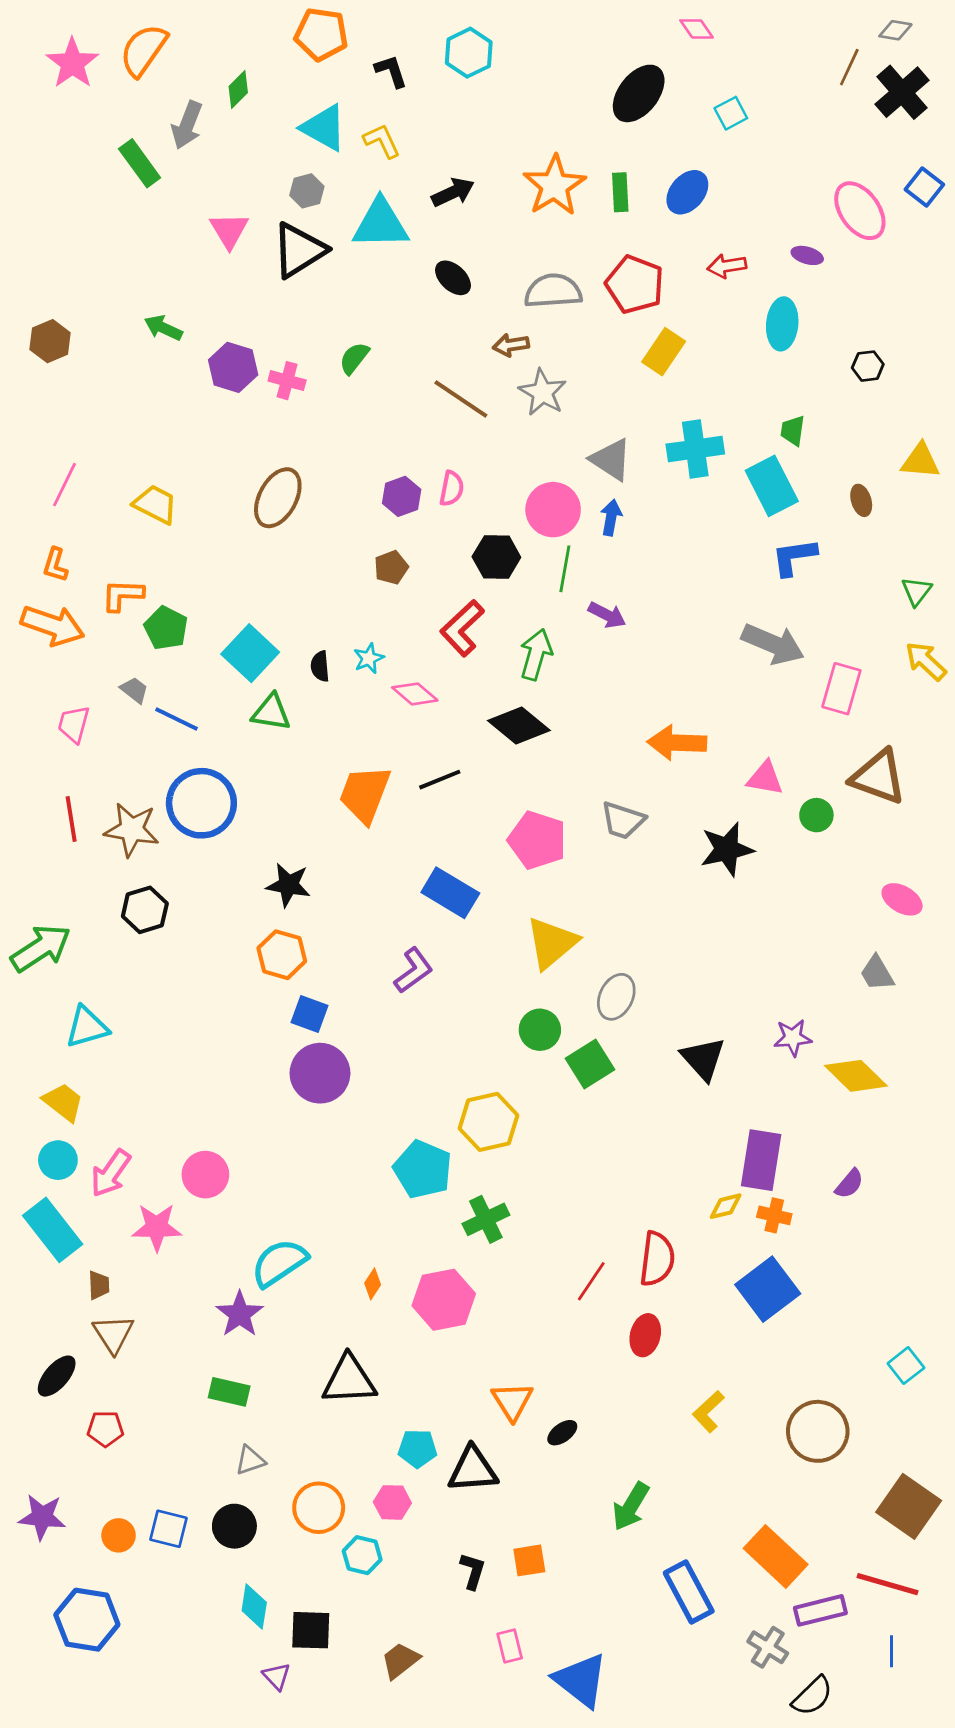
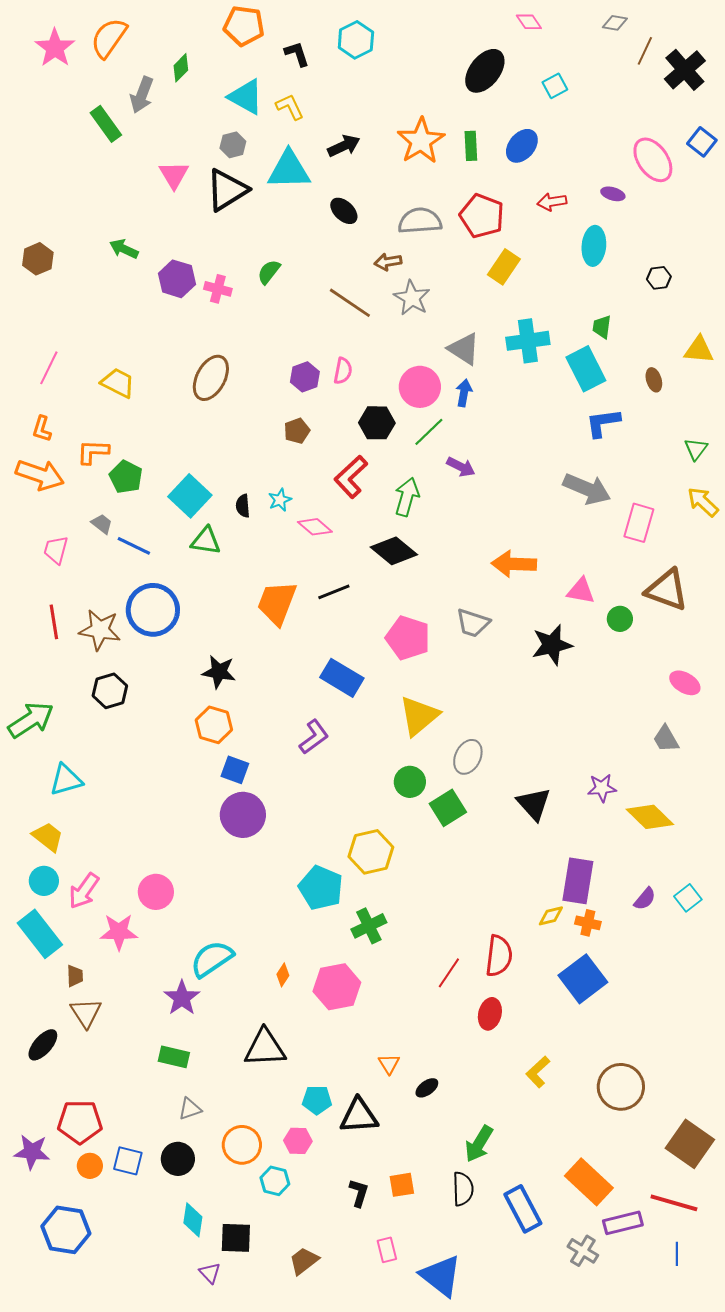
gray diamond: (895, 30) -> (615, 23), moved
green line: (565, 569) -> (429, 432), turned 36
cyan square: (906, 1366) -> (688, 898), moved
orange triangle: (512, 1401) -> (389, 1064), size x0.7
red pentagon: (105, 1429) -> (80, 1122), moved, size x1.6
black semicircle: (812, 1696) -> (463, 1189), moved, turned -48

